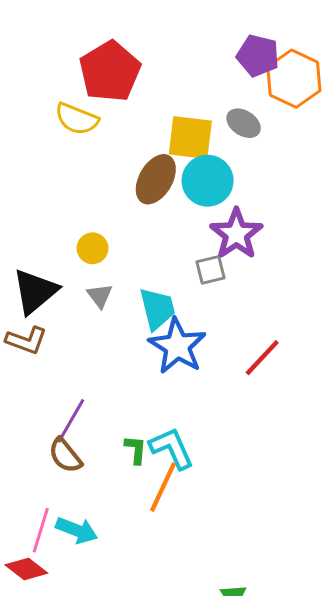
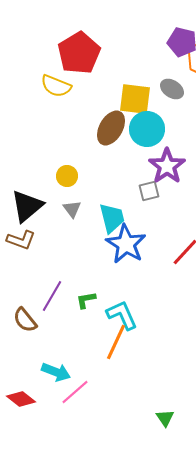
green L-shape: (136, 450) -> (86, 300), moved, turned -105
brown semicircle: (65, 455) -> (25, 320), moved
pink line: (41, 530) -> (75, 392), moved, turned 32

